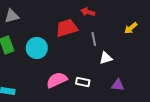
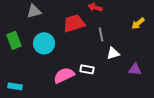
gray triangle: (12, 16) -> (34, 11), moved
white rectangle: (83, 82) -> (87, 69), moved
purple triangle: (118, 85) -> (135, 69), moved

